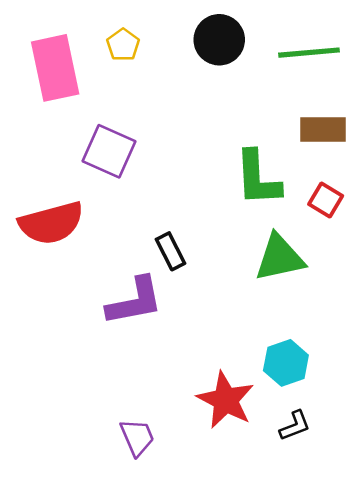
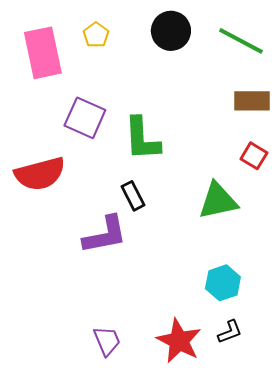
green line: (309, 53) -> (241, 41), turned 33
green L-shape: (258, 178) -> (142, 139), moved
red star: (226, 400) -> (179, 341), moved

